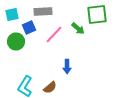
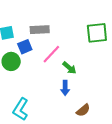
green arrow: (78, 28) -> (69, 68), moved
brown semicircle: (50, 88) -> (83, 110), moved

